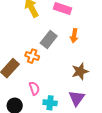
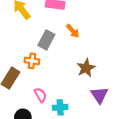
orange arrow: (74, 36) -> (73, 31), turned -40
purple triangle: (77, 98) -> (99, 95), moved

